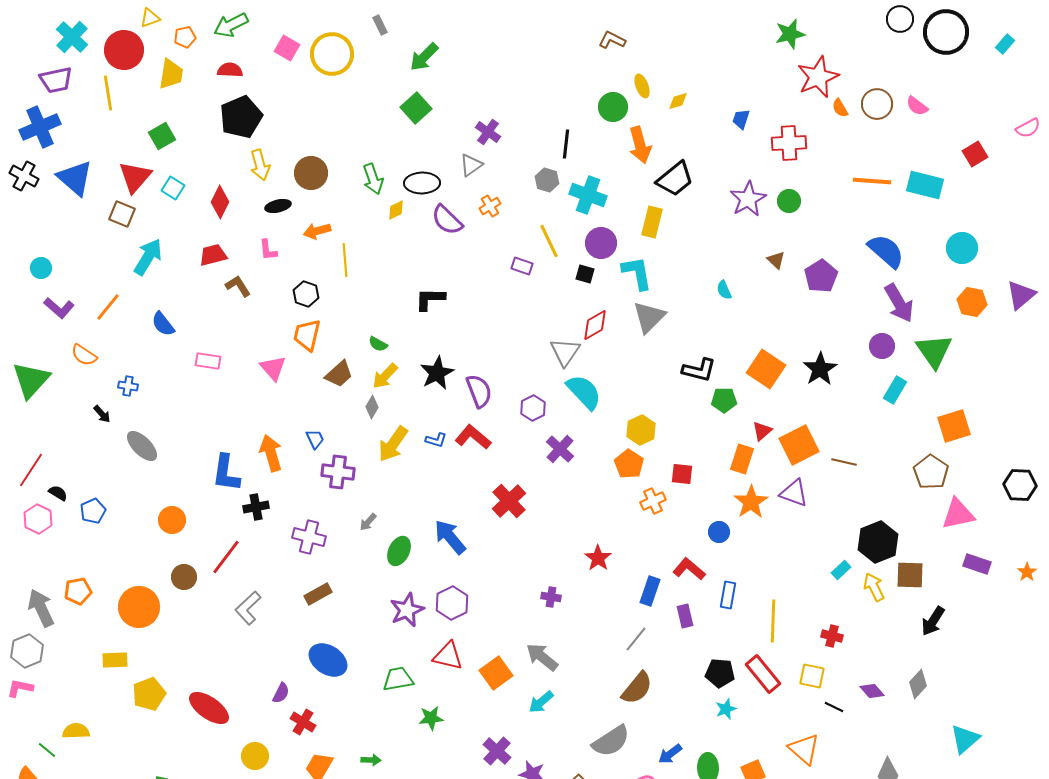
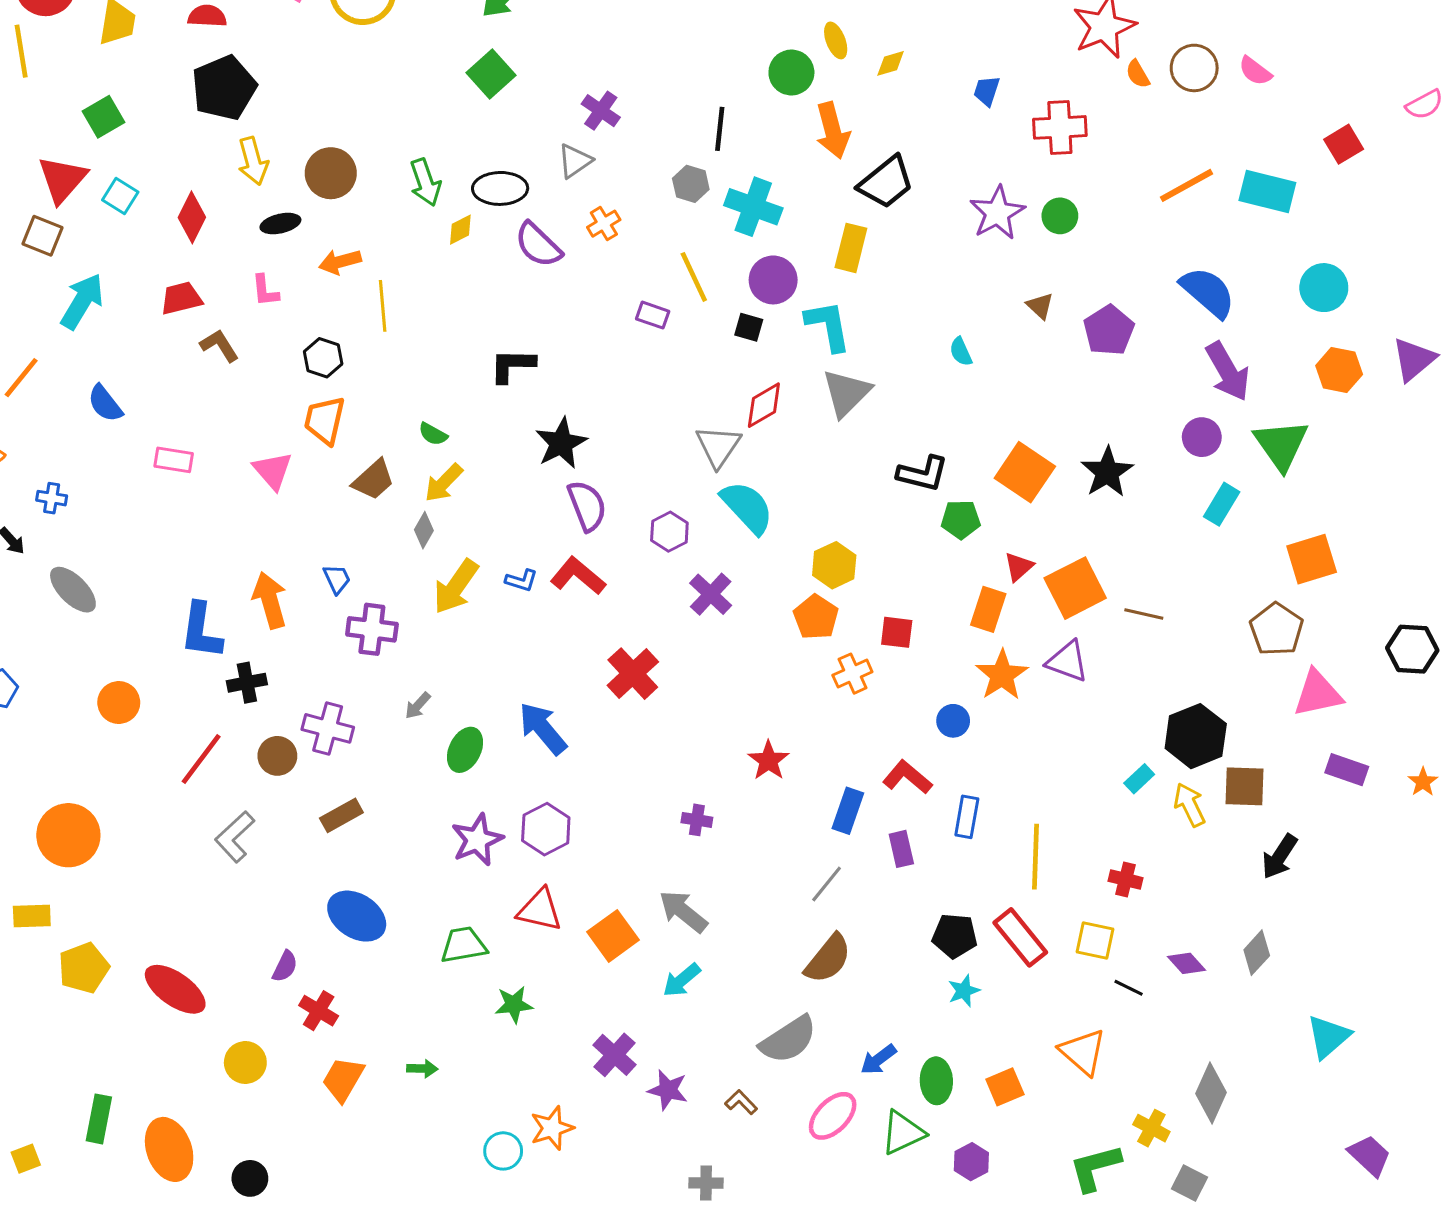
orange line: (872, 181) -> (1187, 185), turned -33
black star: (437, 373) -> (561, 443), moved
brown circle: (184, 577) -> (277, 756), moved

